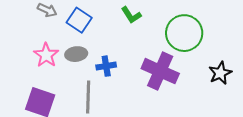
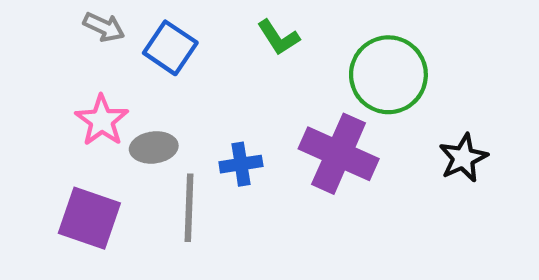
gray ellipse: (76, 54) -> (154, 147), moved
blue cross: (106, 66) -> (241, 164), moved

